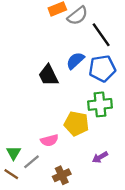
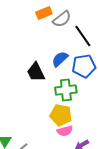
green cross: (100, 104) -> (66, 90), moved
pink semicircle: (49, 140) -> (65, 131), moved

